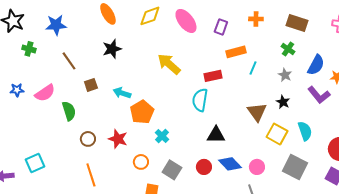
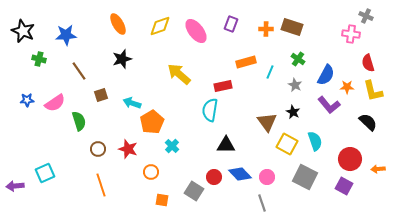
brown rectangle: (297, 23) -> (292, 27), moved
purple rectangle: (221, 27) -> (231, 24), moved
cyan line: (253, 68) -> (270, 72), moved
gray square: (172, 170) -> (194, 191), moved

